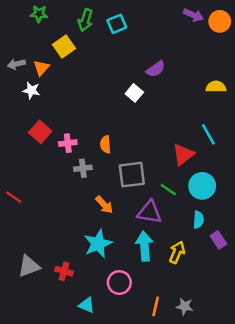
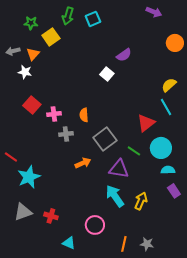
green star: (39, 14) -> (31, 23), moved
orange circle: (220, 21) -> (175, 43), moved
yellow semicircle: (216, 87) -> (169, 85), moved, turned -42
gray square: (132, 175) -> (105, 139), turned -30
orange arrow: (104, 205) -> (83, 163), turned -70
cyan semicircle: (198, 220) -> (168, 170), moved, turned -96
cyan star: (98, 244) -> (29, 177), moved
cyan arrow: (144, 246) -> (115, 196), turned -30

